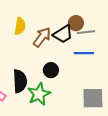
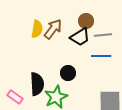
brown circle: (76, 23) -> (86, 21), moved
brown arrow: (42, 37) -> (53, 29), moved

